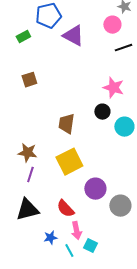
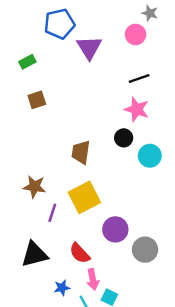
purple triangle: (73, 36) -> (89, 48), turned 30
green rectangle: (23, 37) -> (27, 62), moved
black line: (123, 48) -> (139, 78), moved
purple line: (30, 175) -> (52, 213), moved

